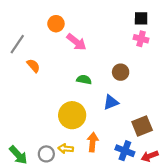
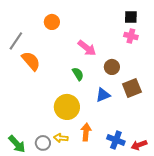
pink arrow: (76, 42) -> (87, 48), moved
orange semicircle: (33, 66) -> (31, 61), size x1.5
green semicircle: (84, 80) -> (78, 74), turned 48
brown square: (142, 126) -> (132, 88), moved

